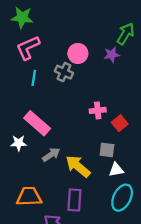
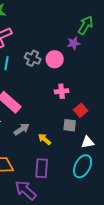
pink circle: (78, 53) -> (55, 59), moved
red square: (120, 123) -> (81, 110), moved
yellow arrow: (78, 166) -> (45, 139), size x0.6
white triangle: (116, 170) -> (88, 142), moved

